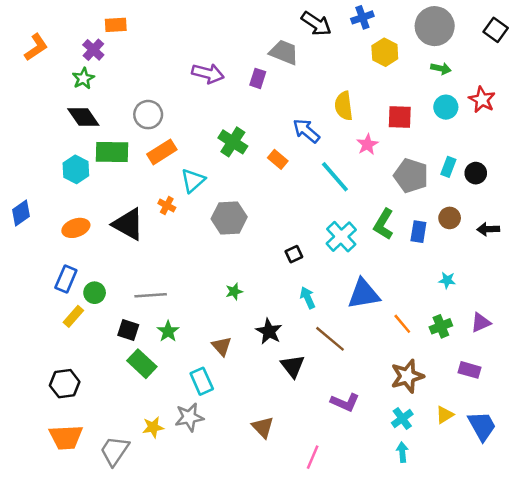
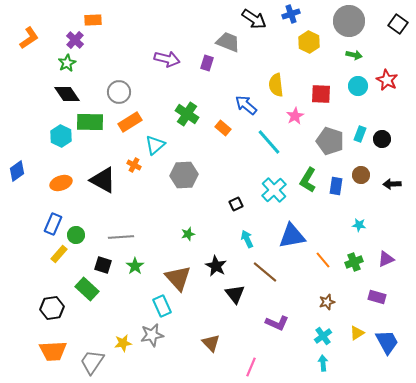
brown triangle: (222, 346) -> (178, 278), size x1.6
green rectangle: (142, 364) -> (87, 289), moved
brown star: (407, 376) -> (327, 302), size x0.6

